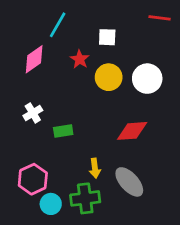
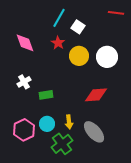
cyan line: (58, 25) -> (59, 18), moved
white square: (107, 37) -> (78, 27), turned 32
pink diamond: (34, 59) -> (25, 43), turned -75
green cross: (85, 198) -> (62, 144), turned -30
cyan circle: (51, 204) -> (47, 124), moved

